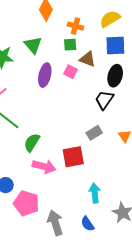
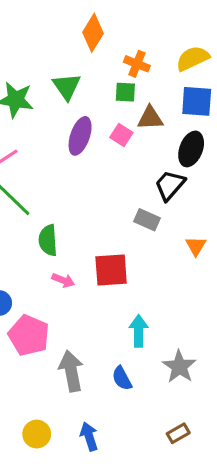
brown triangle: (88, 59) -> (150, 118), turned -30
gray rectangle: (94, 133) -> (147, 220), moved, turned 49
green semicircle: (32, 143) -> (48, 240), turned -42
pink arrow: (44, 166) -> (63, 280), size x0.6

